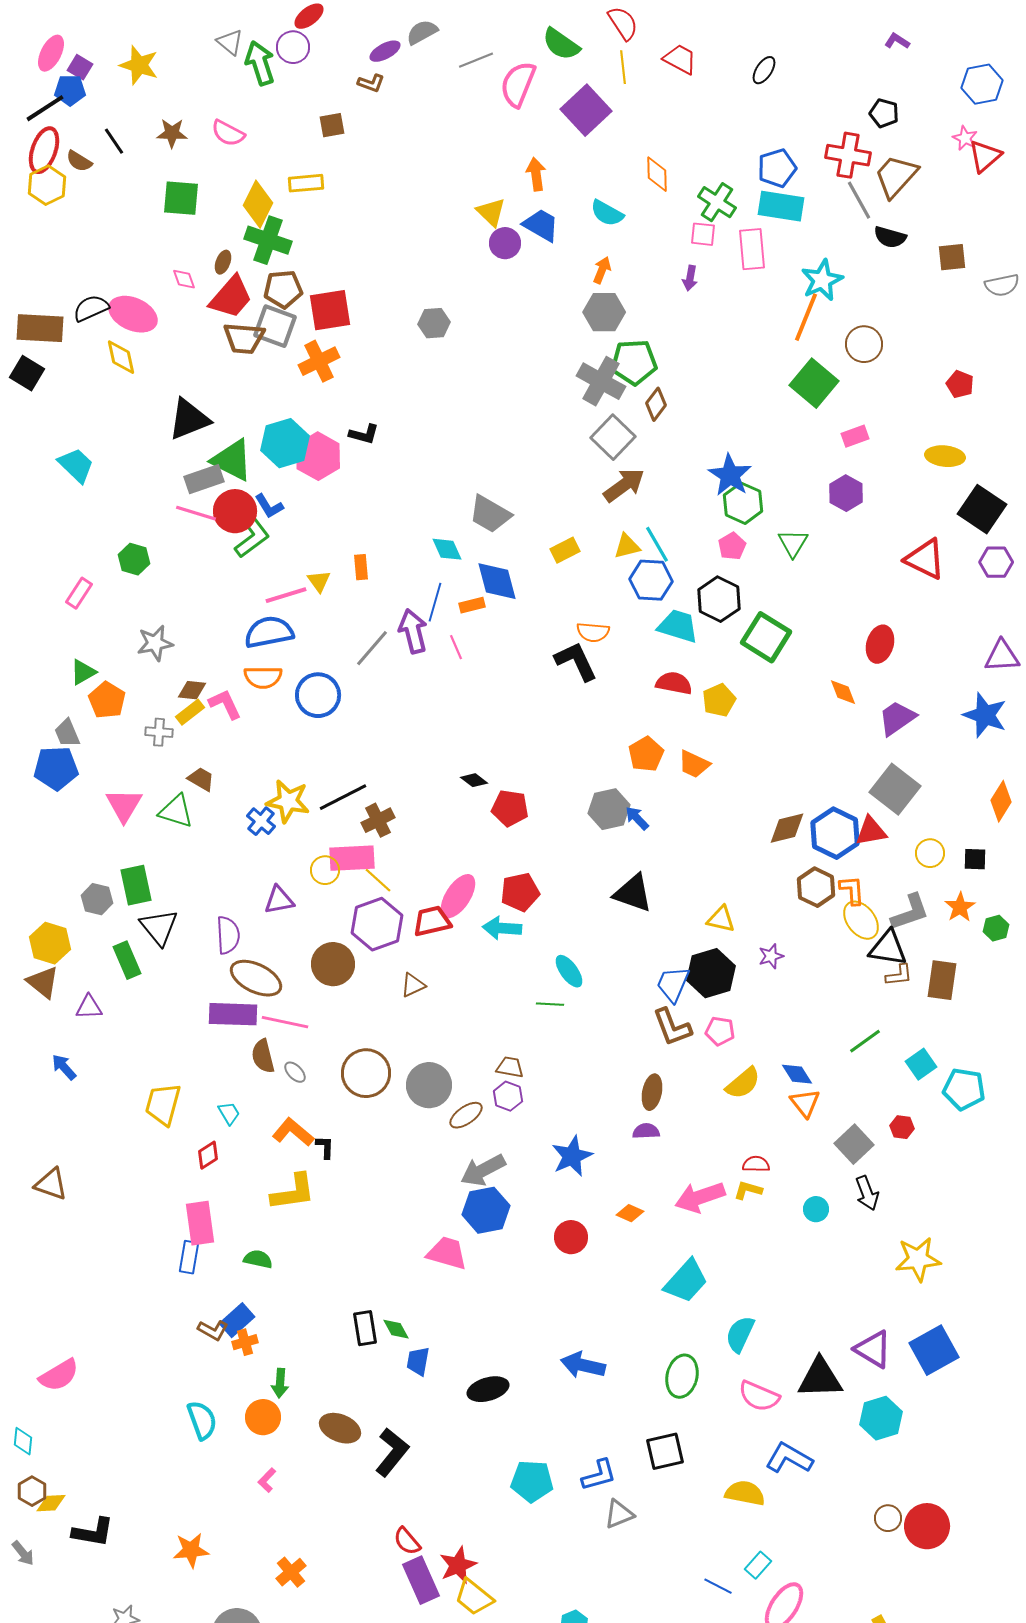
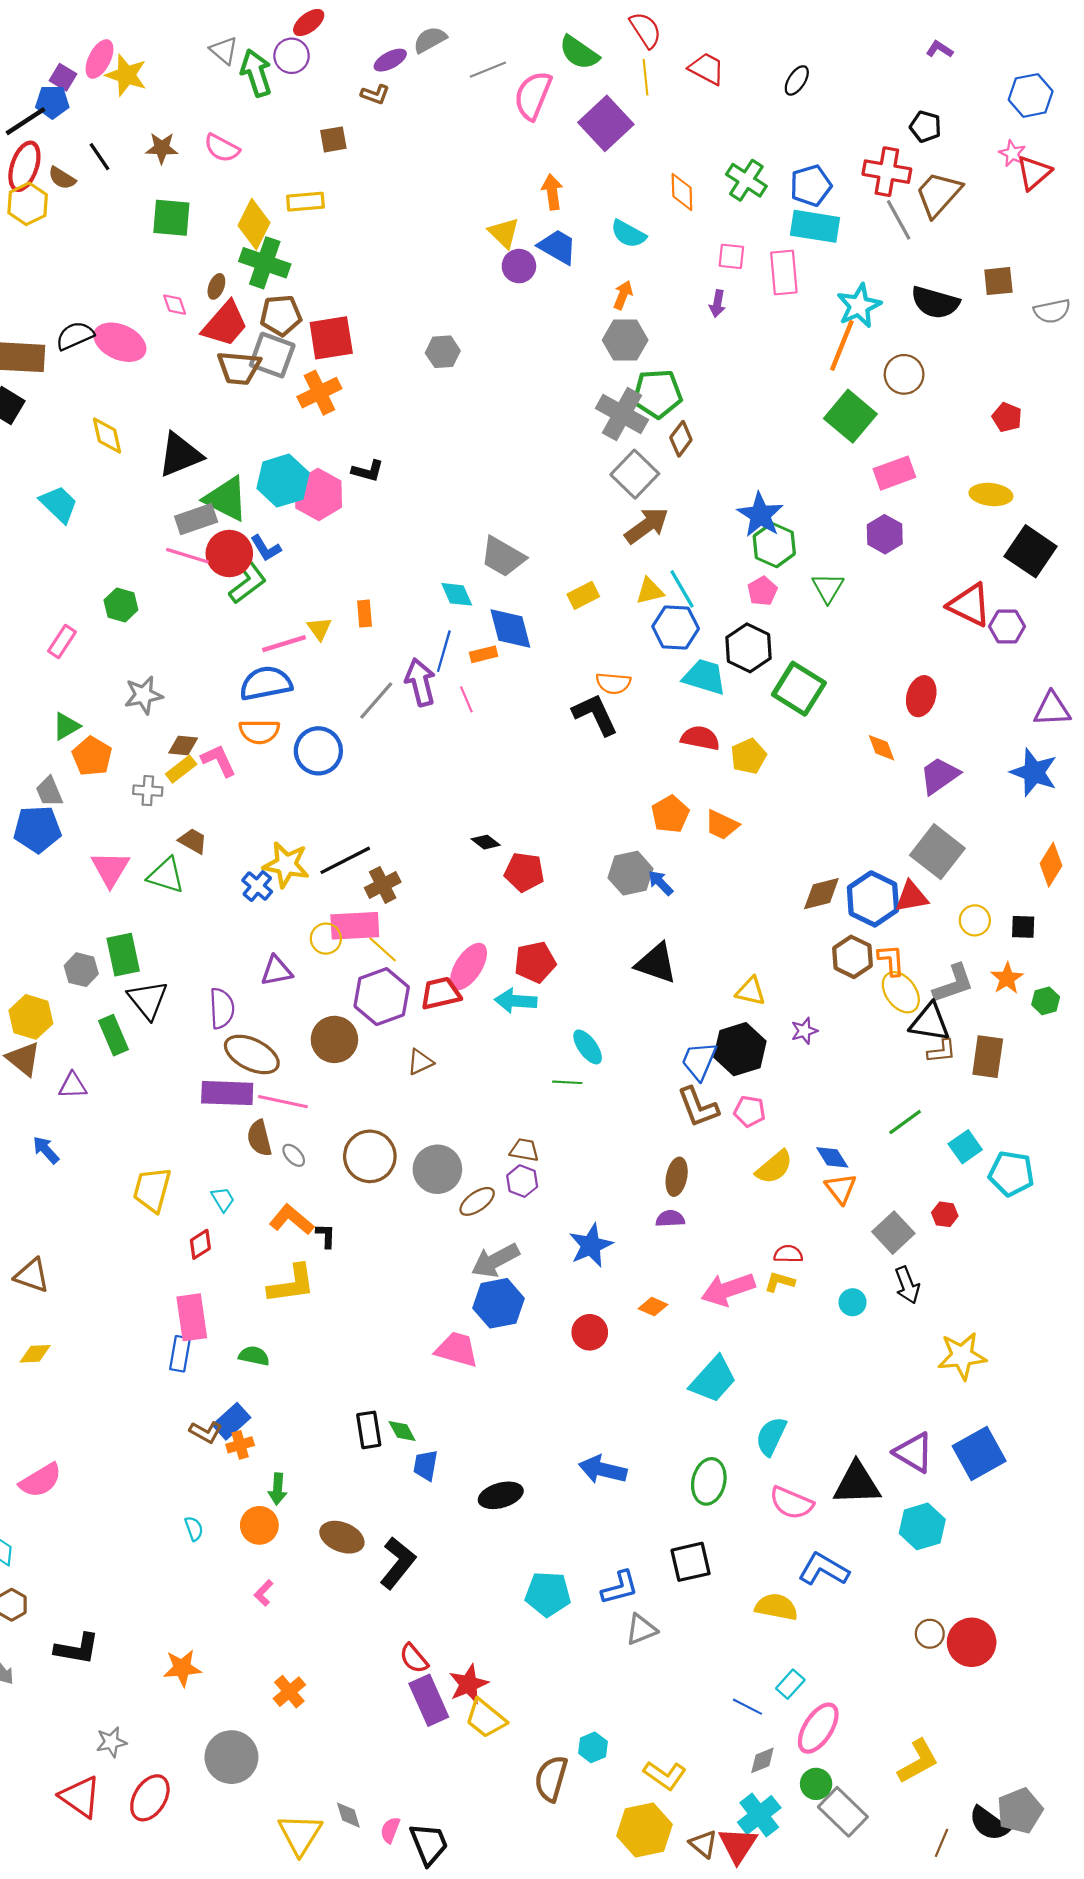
pink ellipse: (51, 53) -> (100, 59), moved
green cross: (717, 202) -> (746, 180), moved
black semicircle: (890, 237) -> (935, 302), moved, size x1.4
yellow diamond: (121, 357) -> (107, 436), moved
pink rectangle: (855, 436) -> (894, 473), size x1.4
purple hexagon: (996, 562) -> (1007, 626), moved
cyan semicircle: (202, 1420) -> (194, 1529), size x0.6
yellow diamond: (51, 1503) -> (35, 1354), moved

